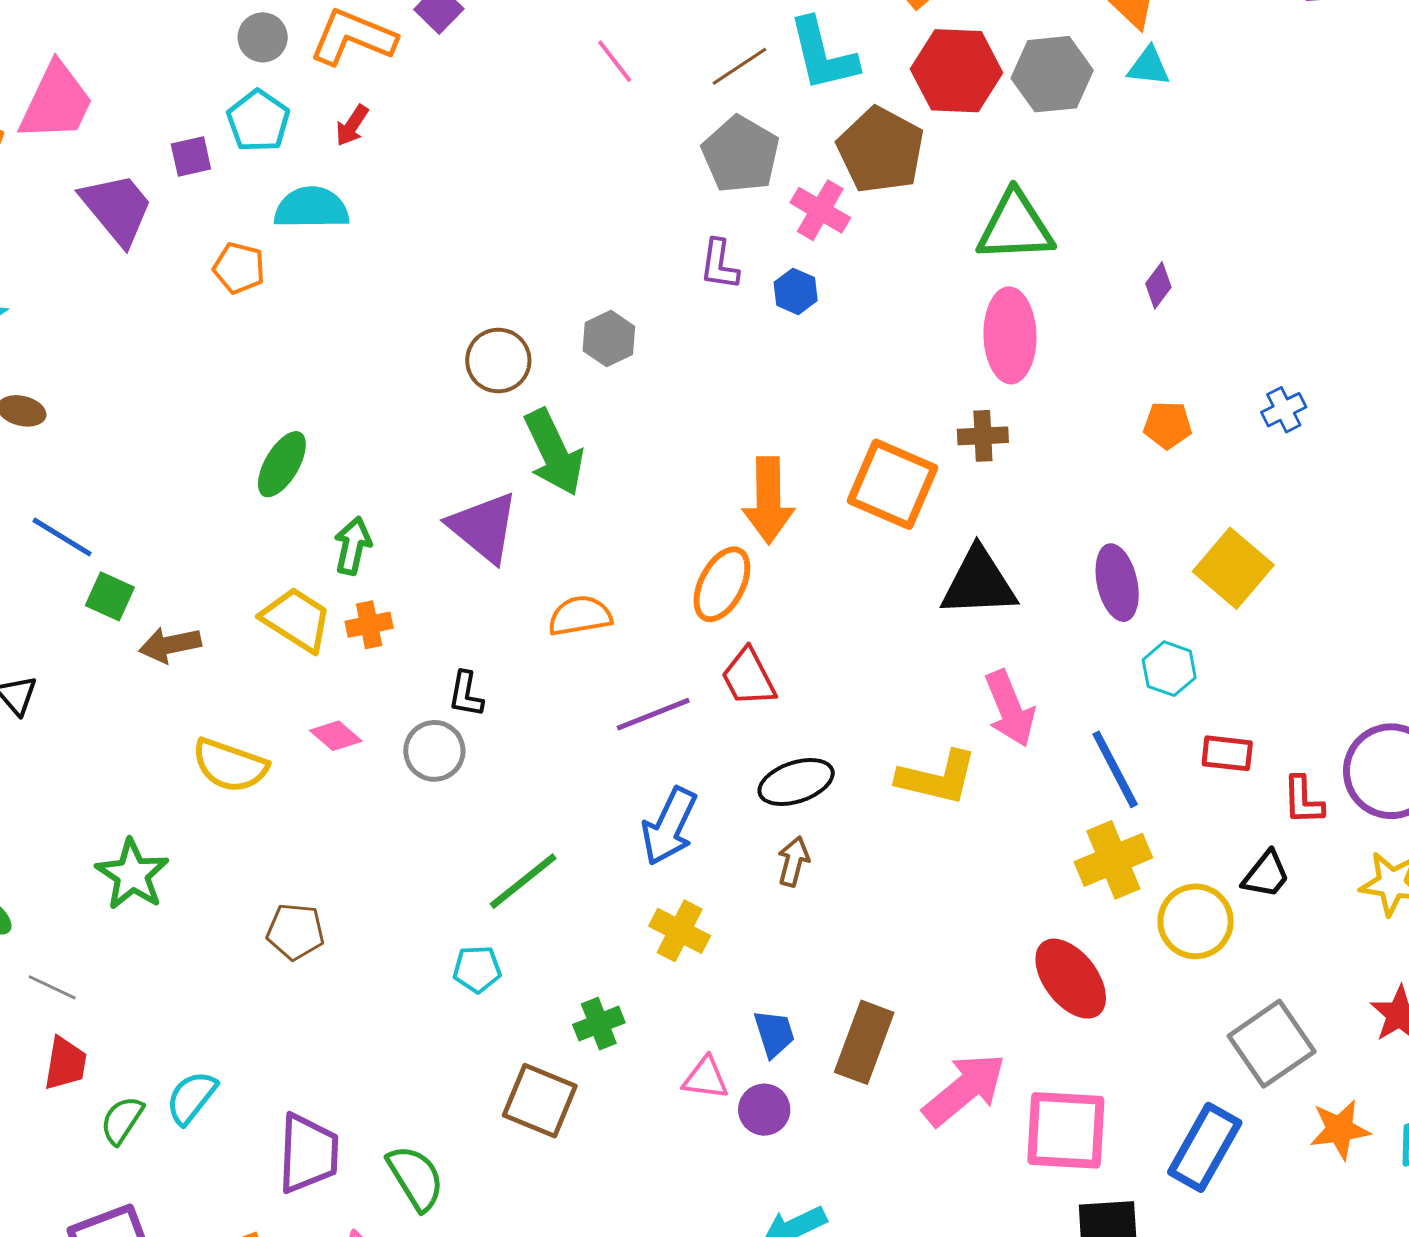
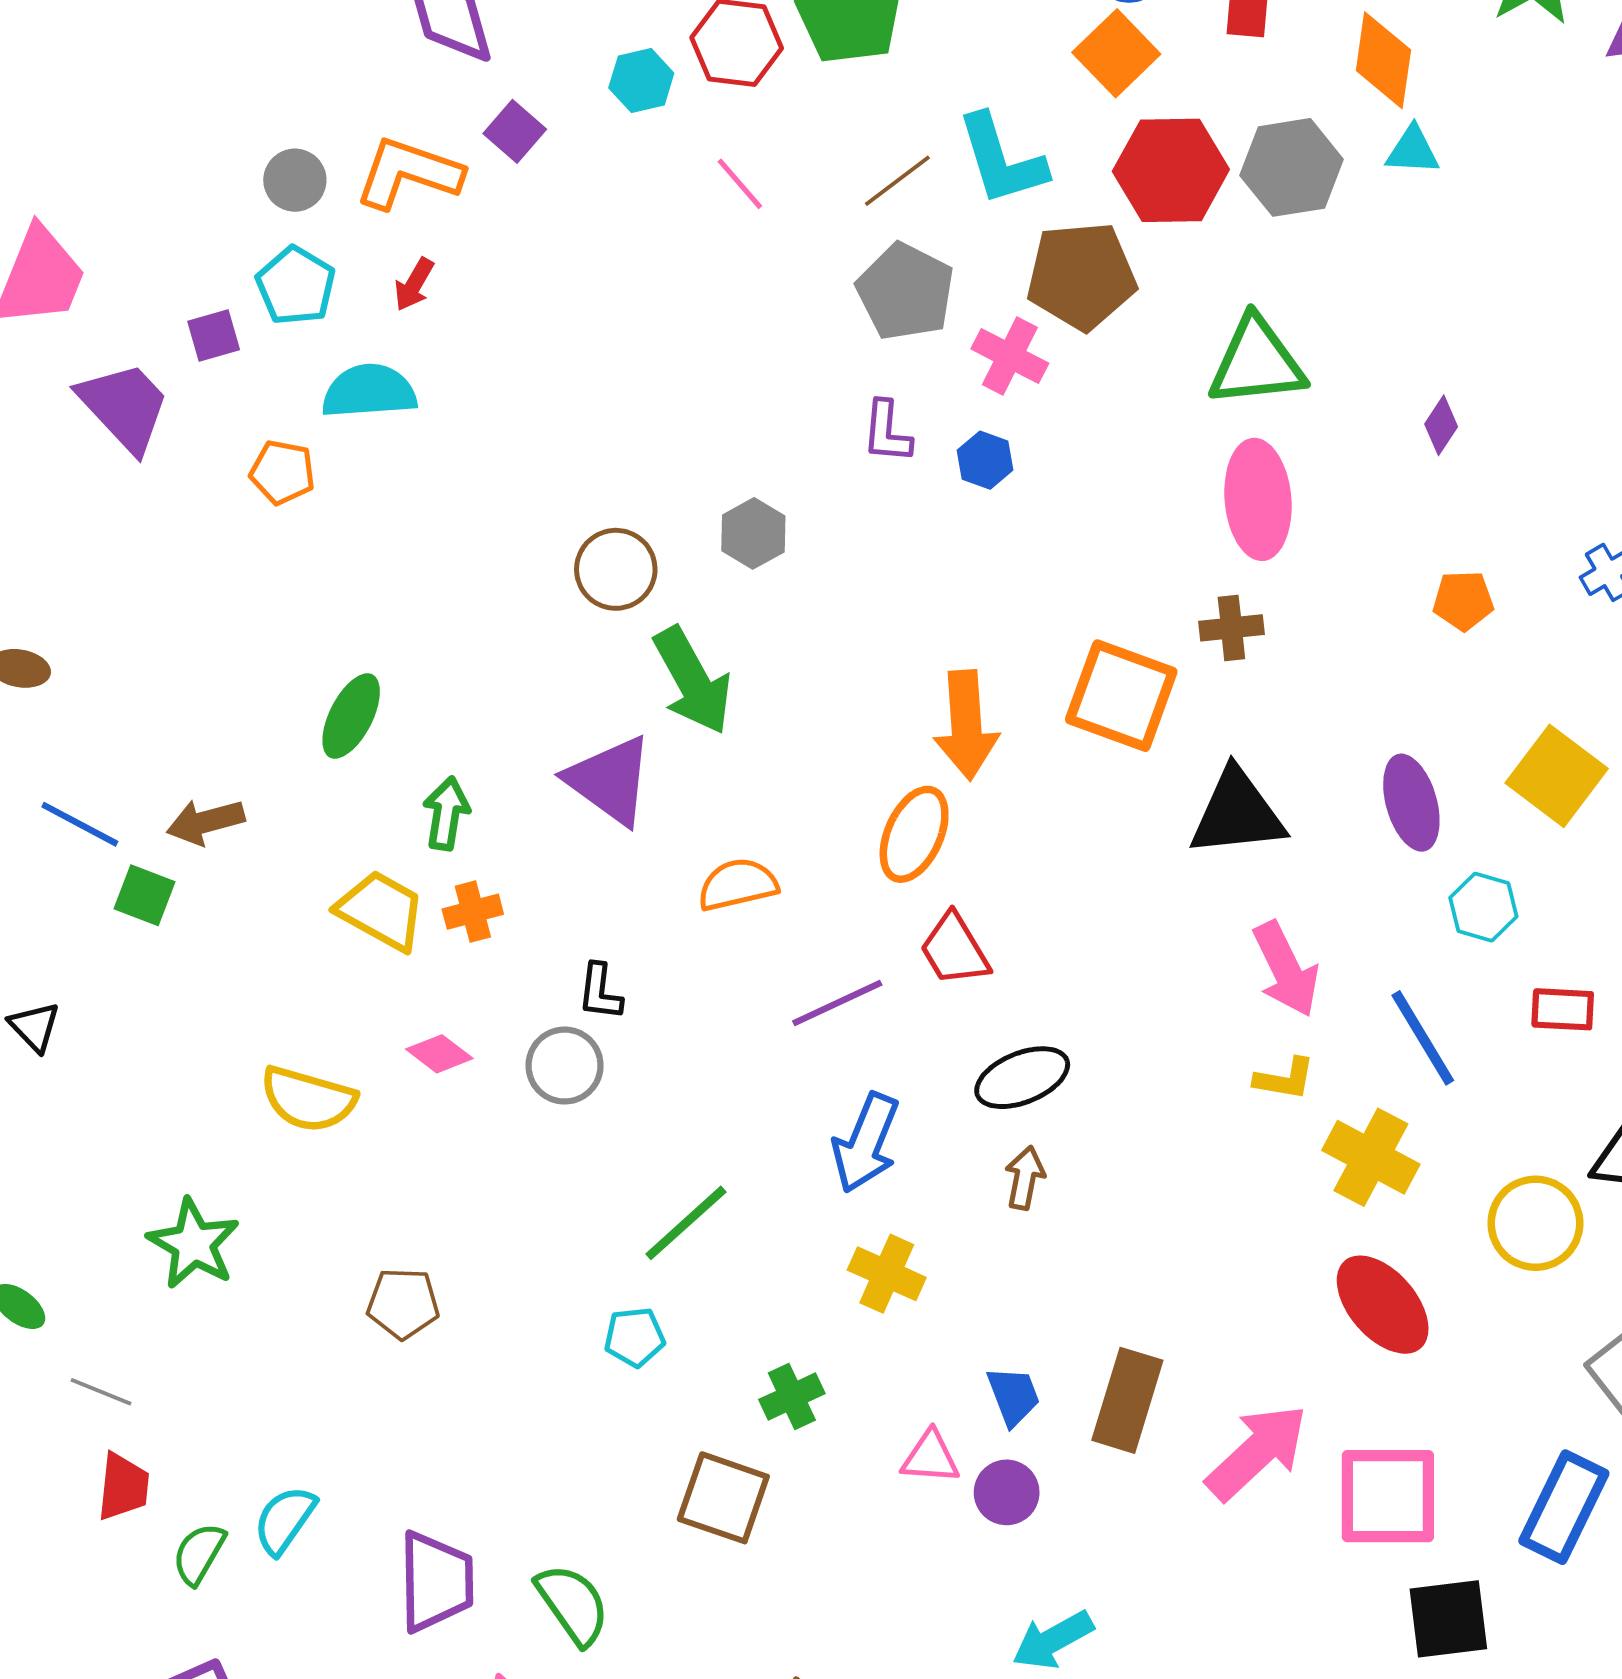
brown pentagon: (881, 150) -> (1081, 276), turned -30
brown arrow: (170, 645) -> (206, 822), moved
yellow L-shape: (937, 778) -> (1285, 1079), moved, size x0.6
yellow cross: (1113, 860) -> (1371, 1157), moved, turned -36

